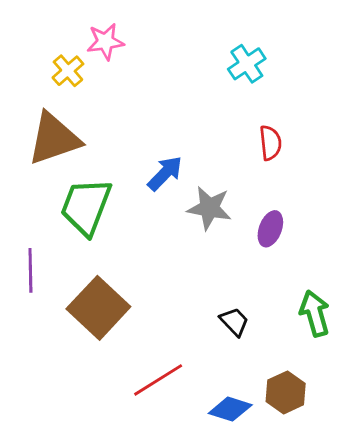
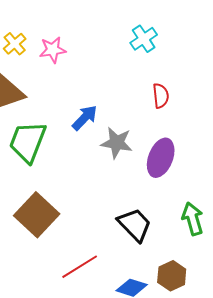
pink star: (105, 42) -> (53, 50), moved
purple ellipse: (270, 229) -> (161, 158), size x1.5
black trapezoid: (234, 322) -> (135, 225), size x1.6

